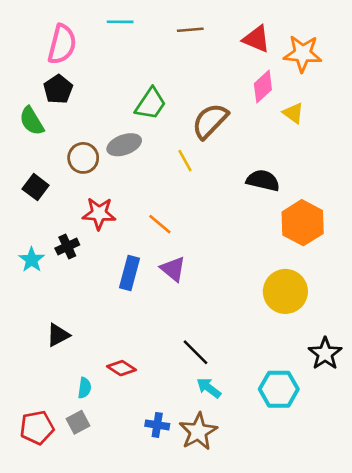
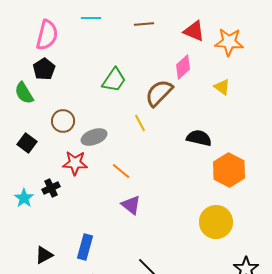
pink diamond: (263, 87) -> (183, 67), moved
gray ellipse: (124, 145) -> (94, 137), moved
blue rectangle: (129, 273) -> (85, 247), moved

